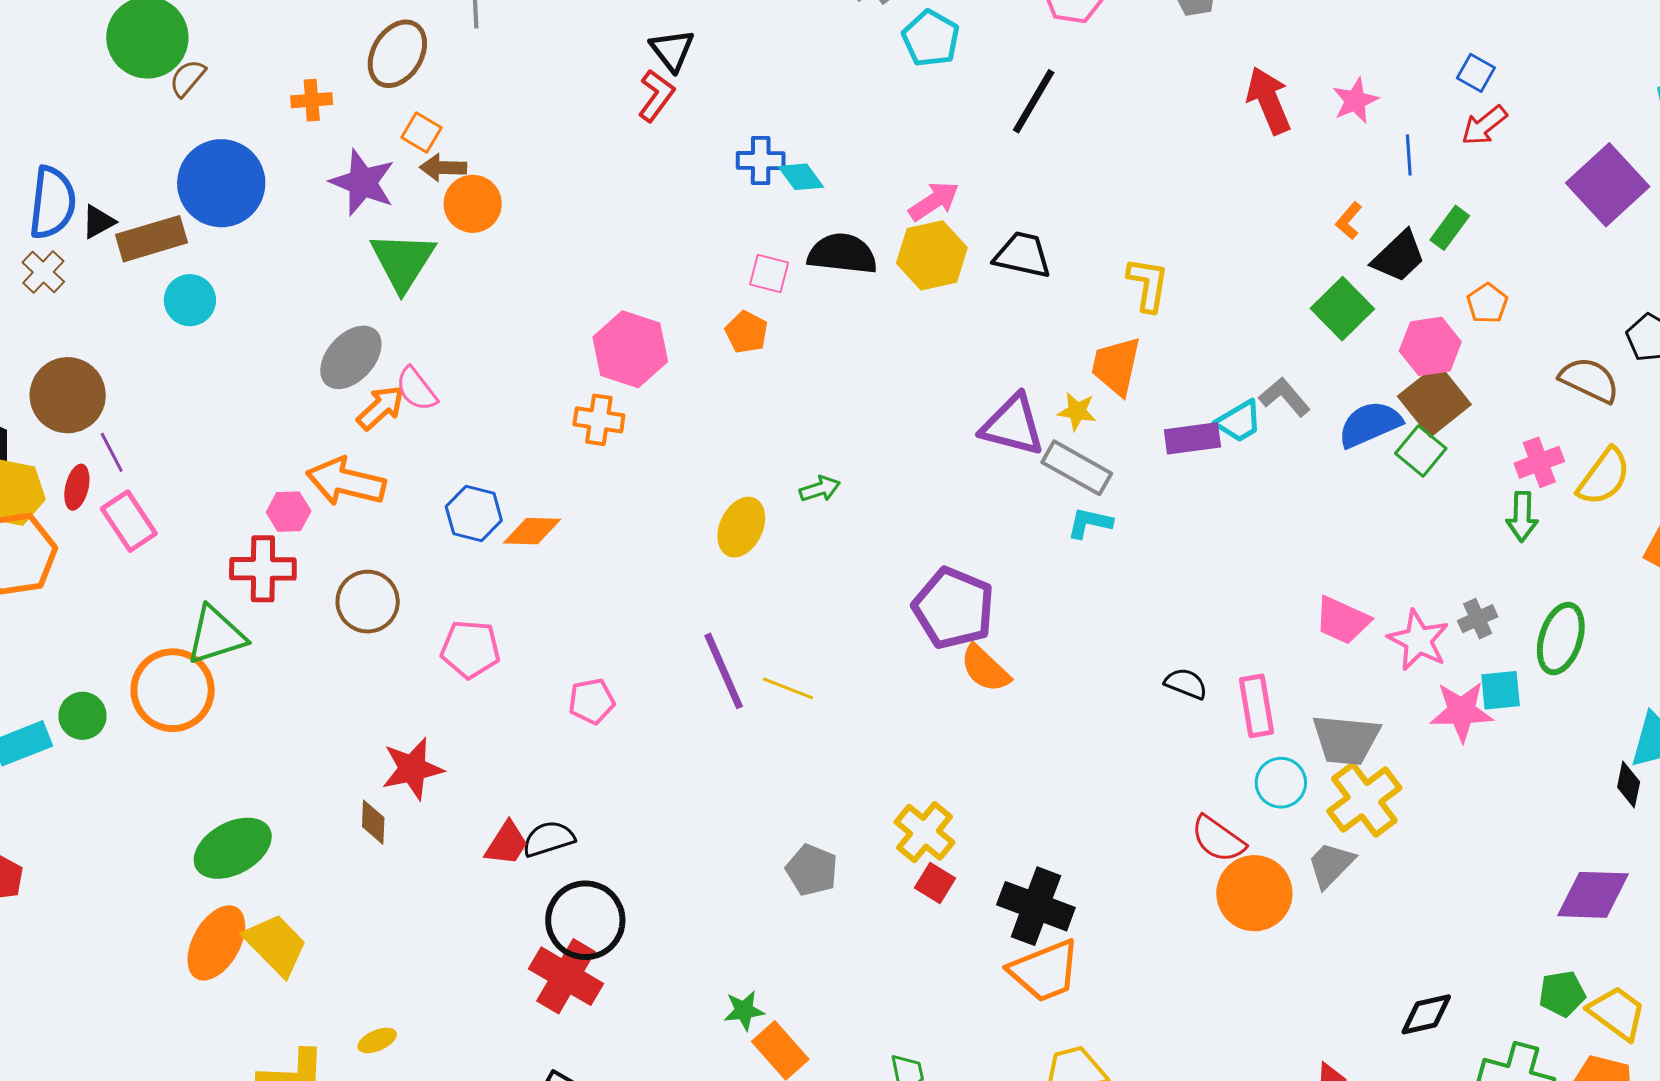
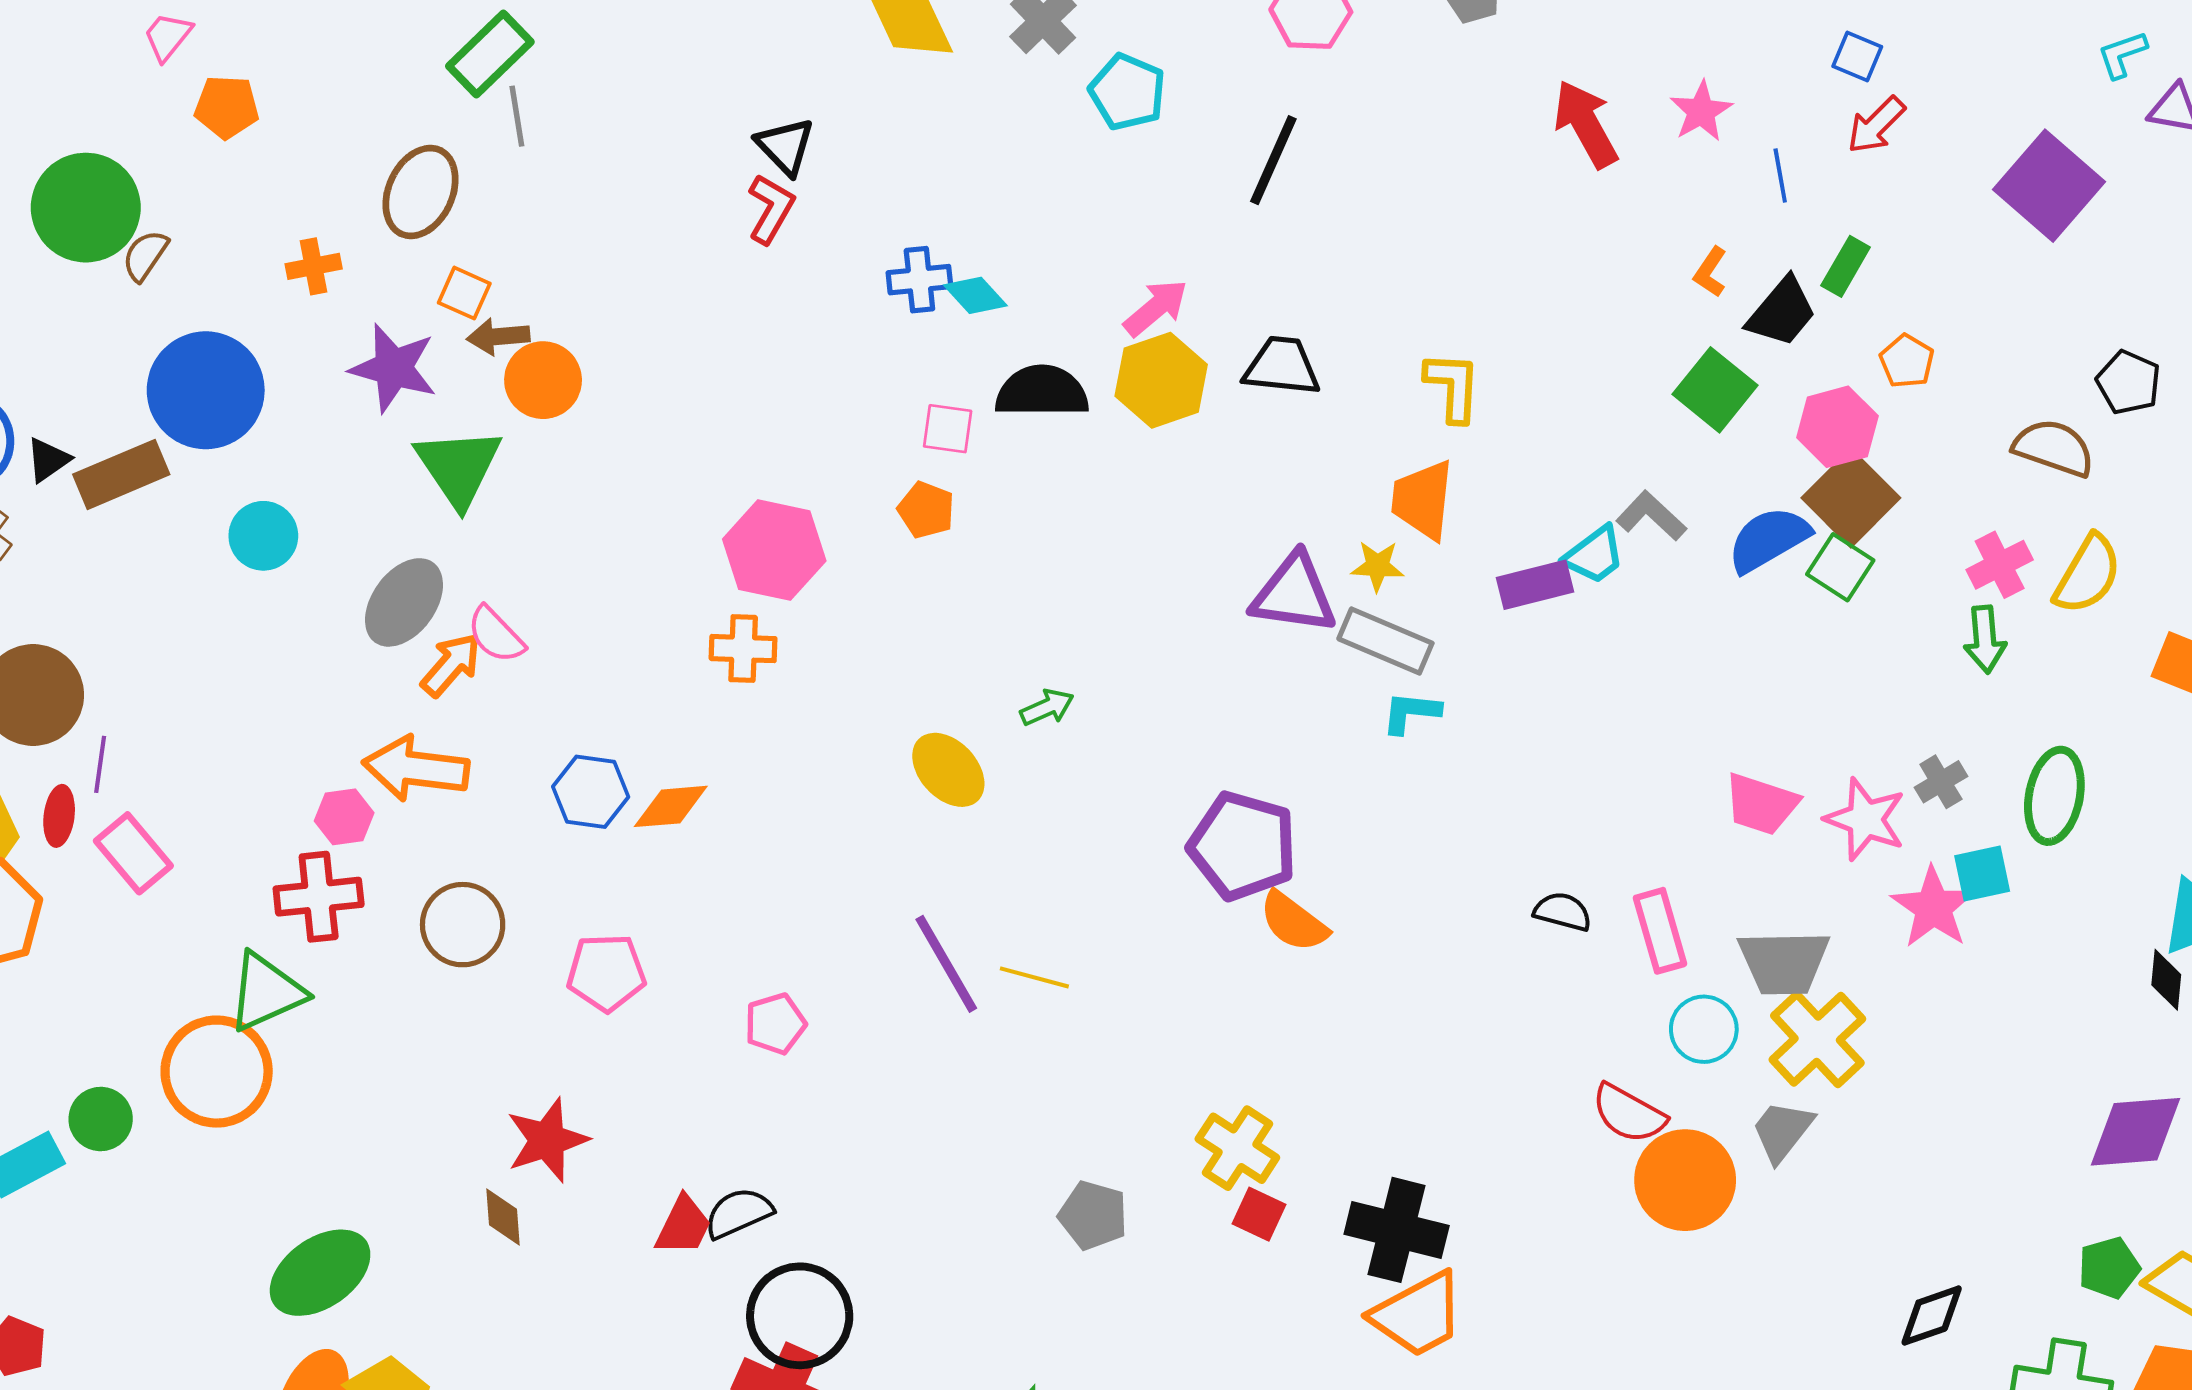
cyan circle: (190, 300) -> (263, 536), moved
purple line: (112, 452) -> (100, 764), turned 42
yellow ellipse: (741, 527) -> (948, 770), turned -62
pink star: (1462, 711) -> (1933, 907), turned -30

